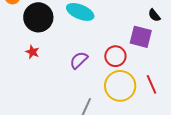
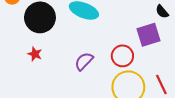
purple square: (141, 37) -> (149, 35), turned -30

